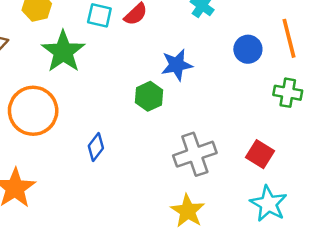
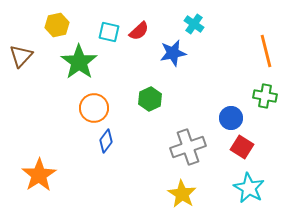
blue circle: (248, 49) -> (231, 118), moved
blue star: (177, 65) -> (173, 53), moved
orange circle: (33, 111) -> (94, 108), moved, size x0.7

